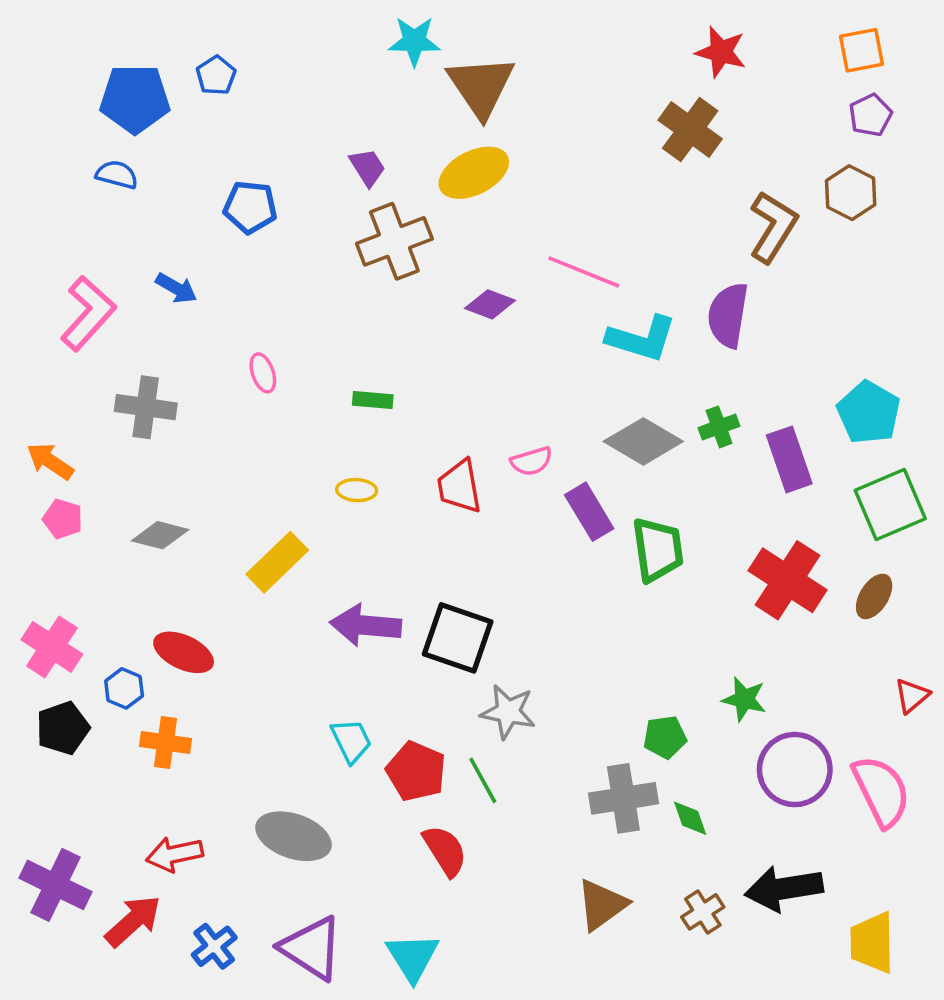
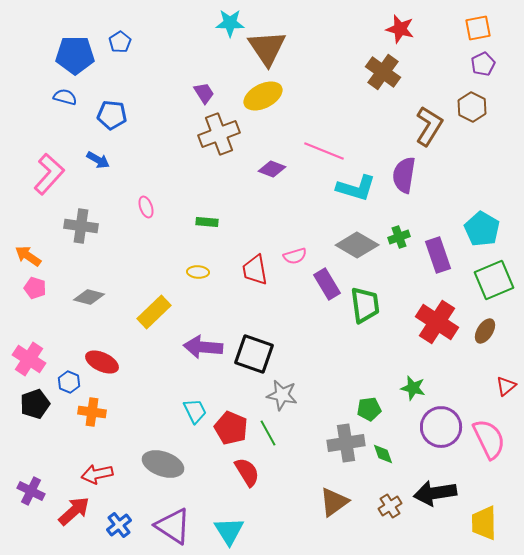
blue pentagon: (250, 207) -> (112, 115), moved
purple cross: (56, 885) -> (31, 491), size x0.7

